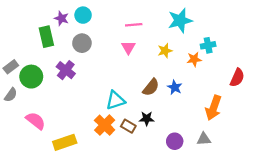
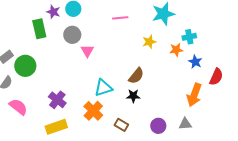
pink triangle: (128, 47) -> (87, 51), moved
purple cross: (66, 70) -> (57, 100), moved
red semicircle: (237, 78) -> (216, 77), moved
blue star: (175, 87) -> (195, 62), moved
black star: (147, 119) -> (133, 96), moved
pink semicircle: (36, 121) -> (18, 107), moved
brown rectangle: (128, 126) -> (121, 125), moved

